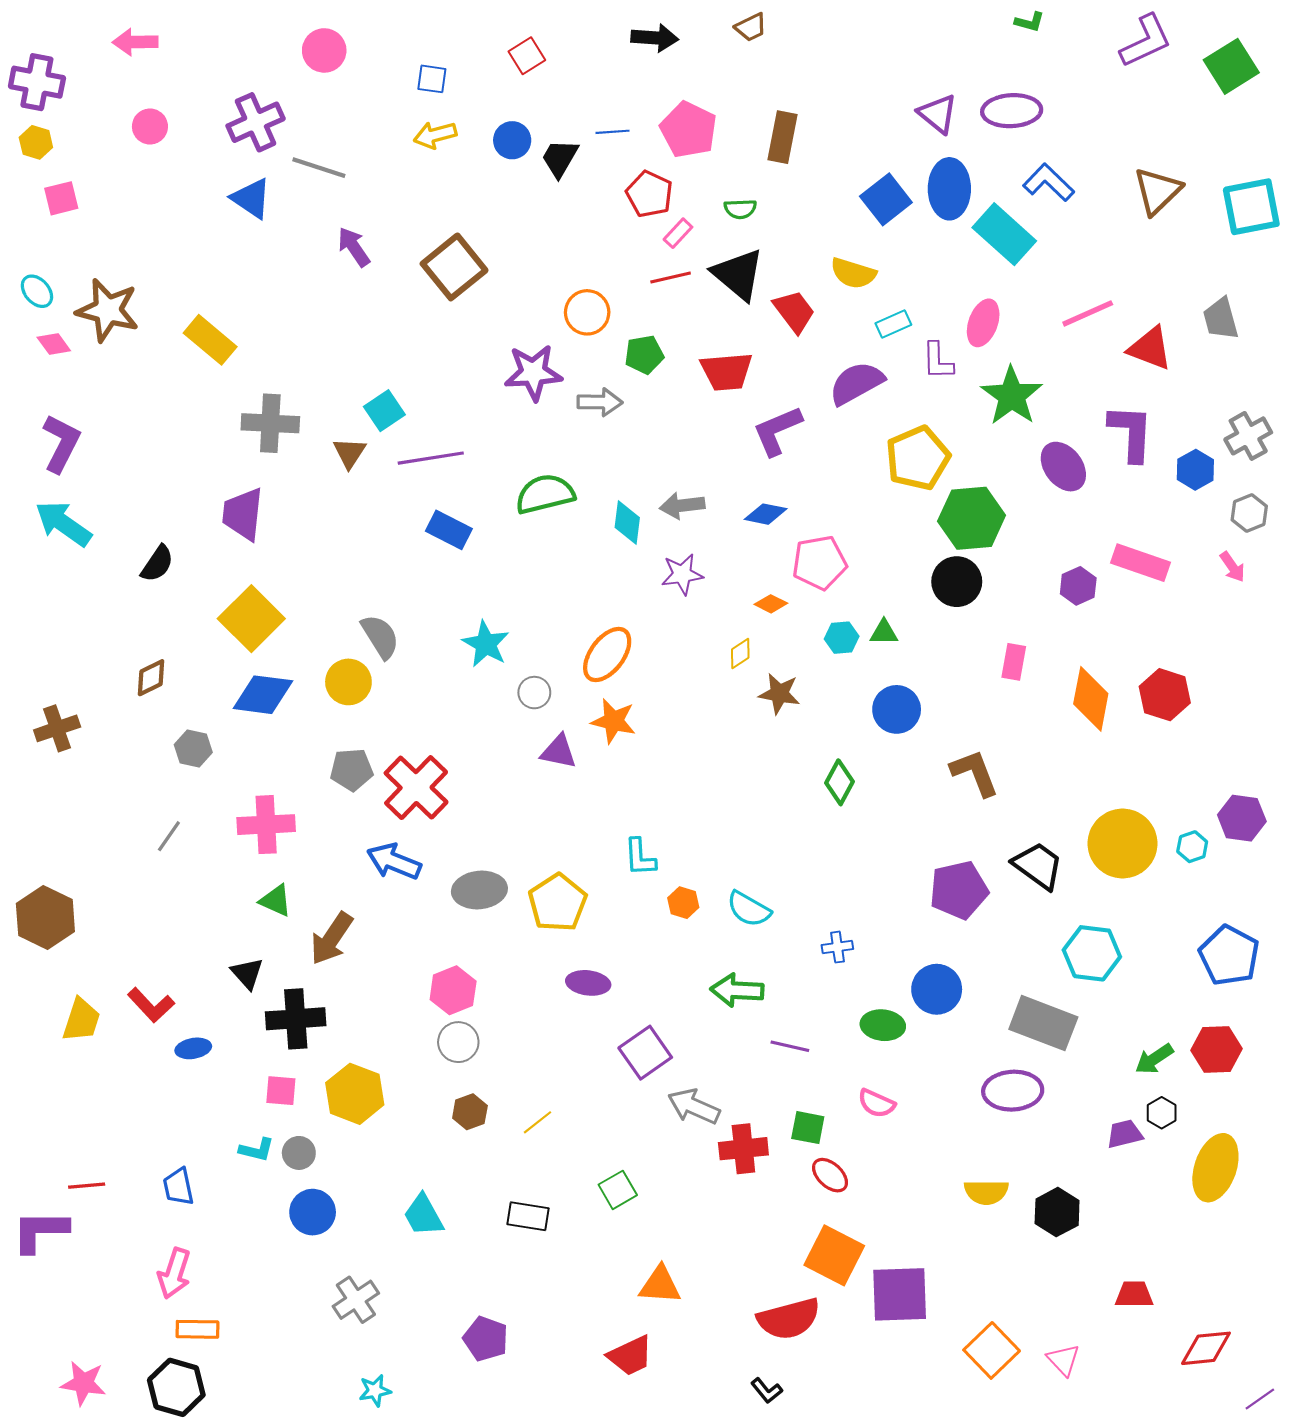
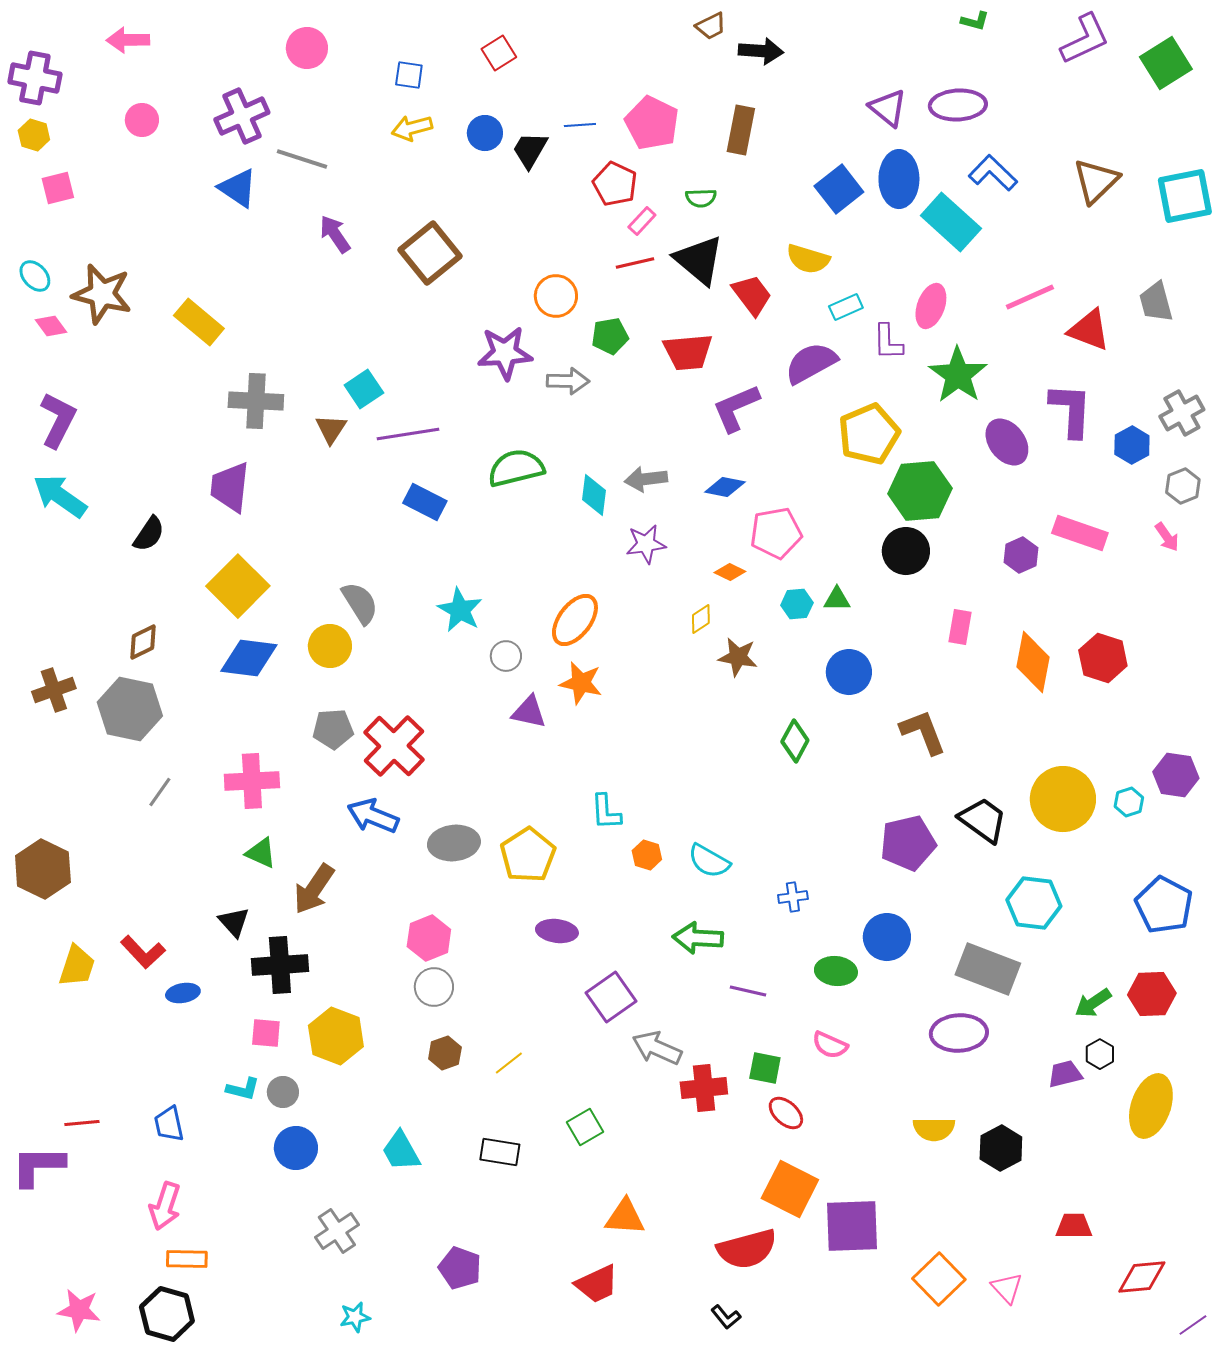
black arrow: (655, 38) -> (761, 51), moved
gray hexagon: (193, 748) -> (130, 709), moved, size x1.8

